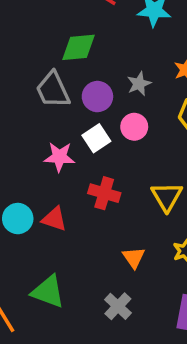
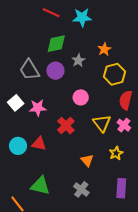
green diamond: (78, 47) -> (56, 44), moved
pink circle: (134, 127) -> (81, 97), moved
white square: (96, 138) -> (16, 103), moved
red cross: (104, 193) -> (66, 126), turned 36

